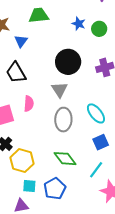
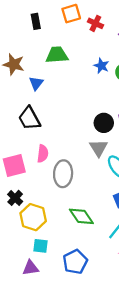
black circle: (68, 62) -> (104, 123), moved, size x0.7
gray triangle: (60, 90) -> (99, 148), moved
gray ellipse: (63, 120) -> (63, 174), moved
blue pentagon: (55, 189) -> (75, 262), moved

